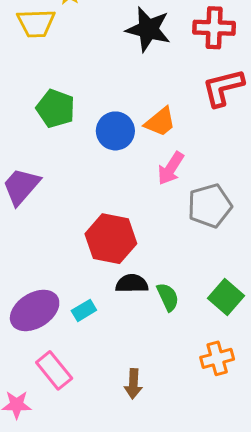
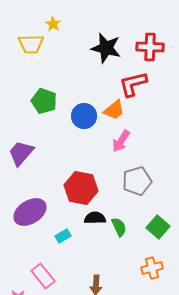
red L-shape: (223, 88) -> (133, 84), moved
gray pentagon: (210, 206) -> (137, 181), moved
purple ellipse: (35, 310) -> (30, 212), moved

